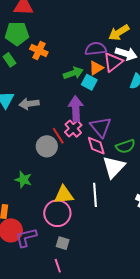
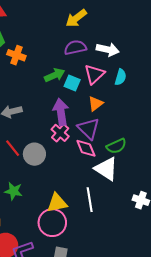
yellow arrow: (119, 33) -> (76, 18), moved
pink triangle: (113, 62) -> (94, 74), moved
orange triangle: (96, 68) -> (96, 104), moved
red line: (58, 136) -> (13, 148), moved
white triangle: (114, 167) -> (106, 169), turned -35

